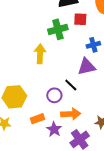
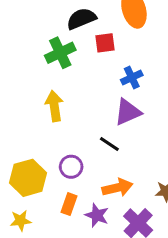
green cross: (58, 29) -> (60, 53), moved
purple circle: (54, 95) -> (71, 167), moved
orange rectangle: (37, 119) -> (69, 204), turned -40

